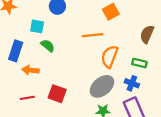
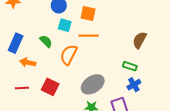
orange square: (111, 12) -> (88, 14), moved, turned 35
cyan square: (37, 26) -> (65, 25), moved
orange semicircle: (110, 57) -> (69, 55), moved
blue cross: (132, 83) -> (134, 85), moved, turned 32

